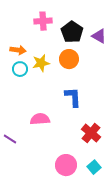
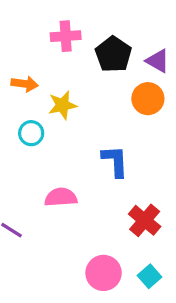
orange circle: (69, 59) -> (148, 99), moved
cyan circle: (20, 69) -> (31, 133), moved

